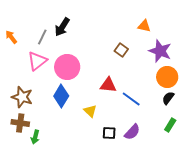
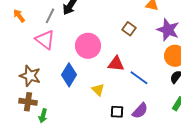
pink triangle: (37, 61) -> (45, 40), turned -45
pink circle: (67, 67) -> (88, 46), moved

